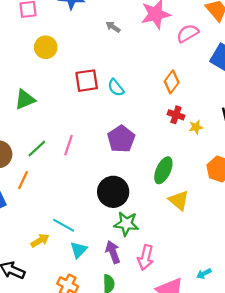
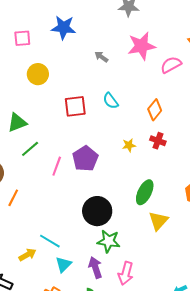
cyan semicircle: (116, 88) -> (111, 101), moved
yellow star: (196, 127) -> (129, 145), moved
purple pentagon: (121, 139) -> (85, 159), moved
green line: (37, 148) -> (30, 149), moved
yellow triangle: (179, 200) -> (158, 221), turned 30

